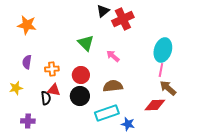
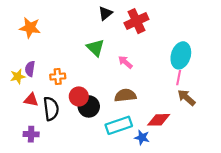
black triangle: (103, 11) -> (105, 13), moved
red circle: (81, 75) -> (79, 96), moved
yellow star: (16, 88) -> (18, 76), moved
red triangle: (54, 90) -> (31, 100), moved
black semicircle: (46, 98) -> (51, 109), size x1.5
red diamond: (155, 105) -> (159, 120), moved

